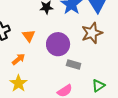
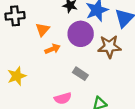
purple circle: (58, 44) -> (81, 34), moved
orange arrow: (19, 59) -> (53, 49), moved

